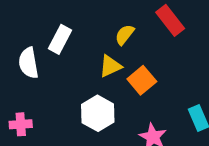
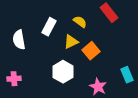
yellow semicircle: (125, 35) -> (80, 22), turned 88
white rectangle: (60, 39) -> (49, 27), moved

